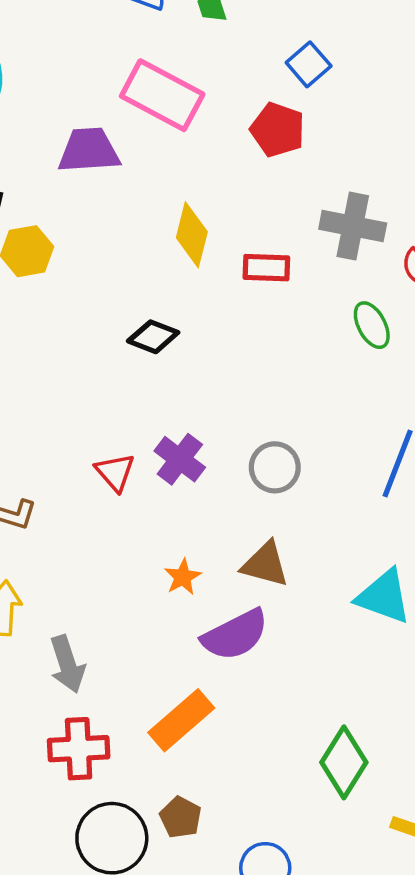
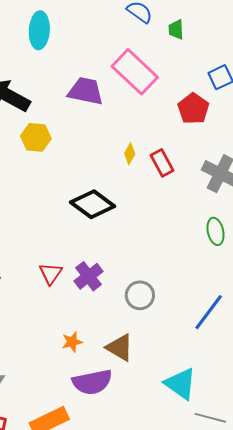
yellow diamond: (192, 235) -> (130, 154), size x0.6
red rectangle: (266, 268) -> (162, 163), moved, turned 44
black diamond: (153, 337) -> (93, 204), size x1.5

